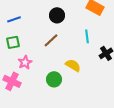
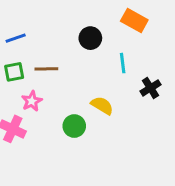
black circle: (57, 15) -> (90, 38), moved
brown line: (51, 40) -> (46, 69), moved, turned 42

